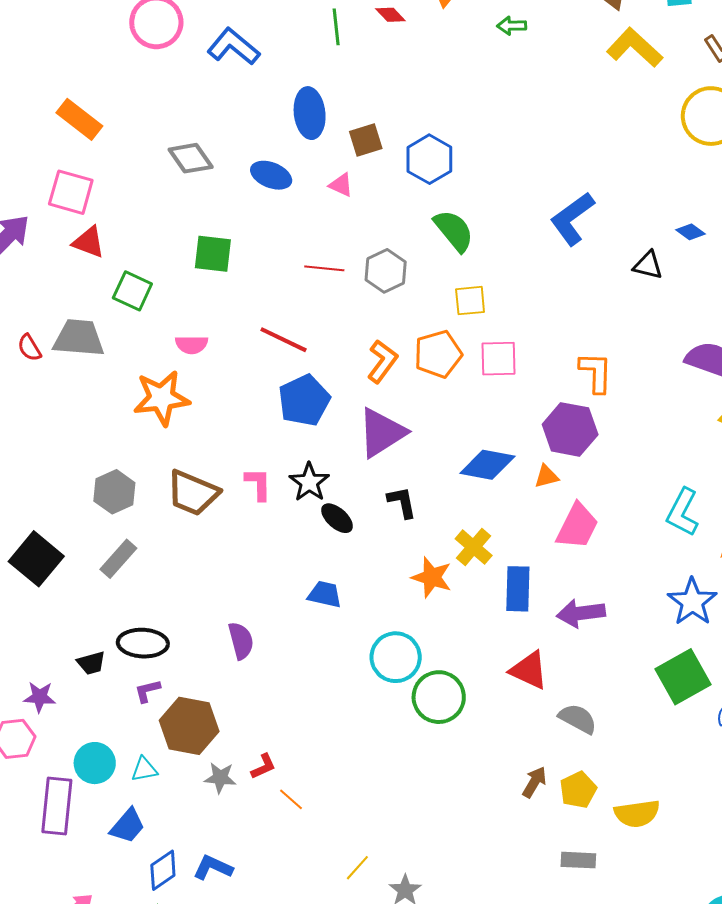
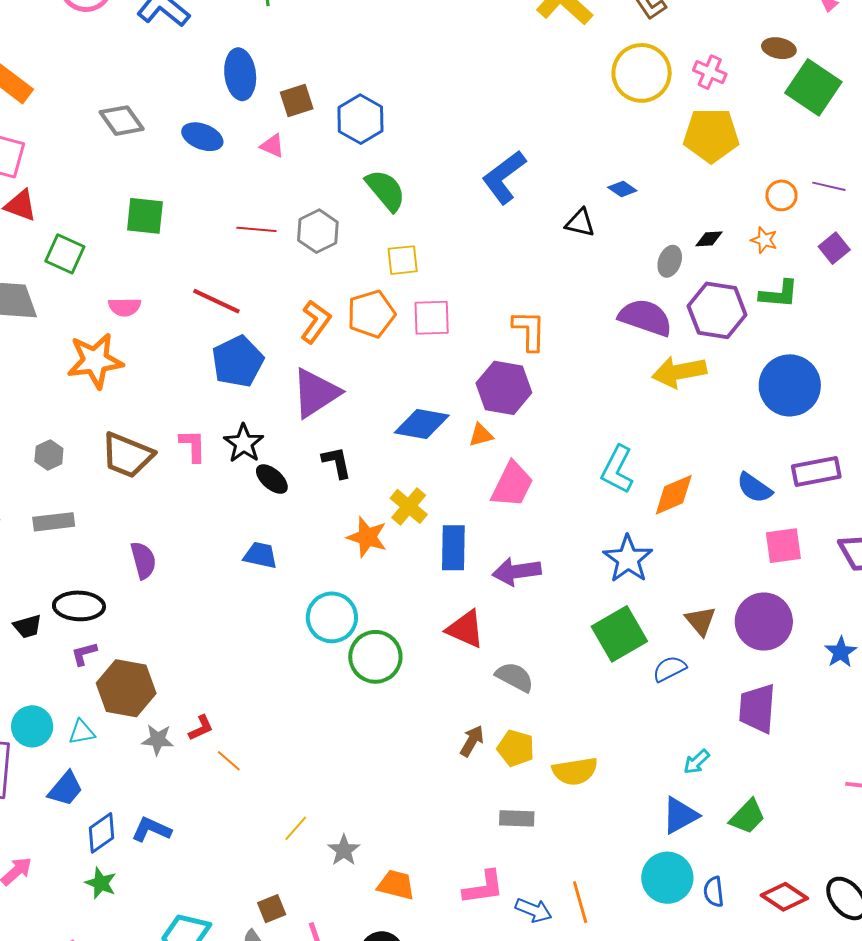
gray hexagon: (114, 492) -> (49, 455), size x0.7
gray rectangle: (118, 559) -> (54, 522), turned 42
purple semicircle: (241, 641) -> (143, 560), moved
yellow pentagon: (578, 790) -> (516, 748), turned -30

